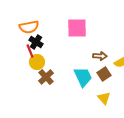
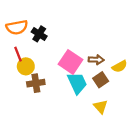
pink square: (77, 28) -> (70, 62), moved, turned 35
black cross: (36, 42) -> (39, 34), moved
brown cross: (46, 77) -> (36, 83), turned 35

